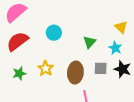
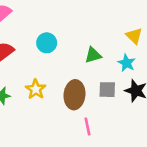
green triangle: (90, 42) -> (93, 55), turned 32

